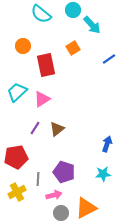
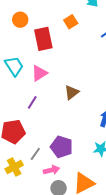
cyan trapezoid: (17, 92) -> (14, 66), turned 100
brown triangle: (57, 129) -> (72, 92), moved
gray line: (38, 179) -> (35, 154), turned 32

